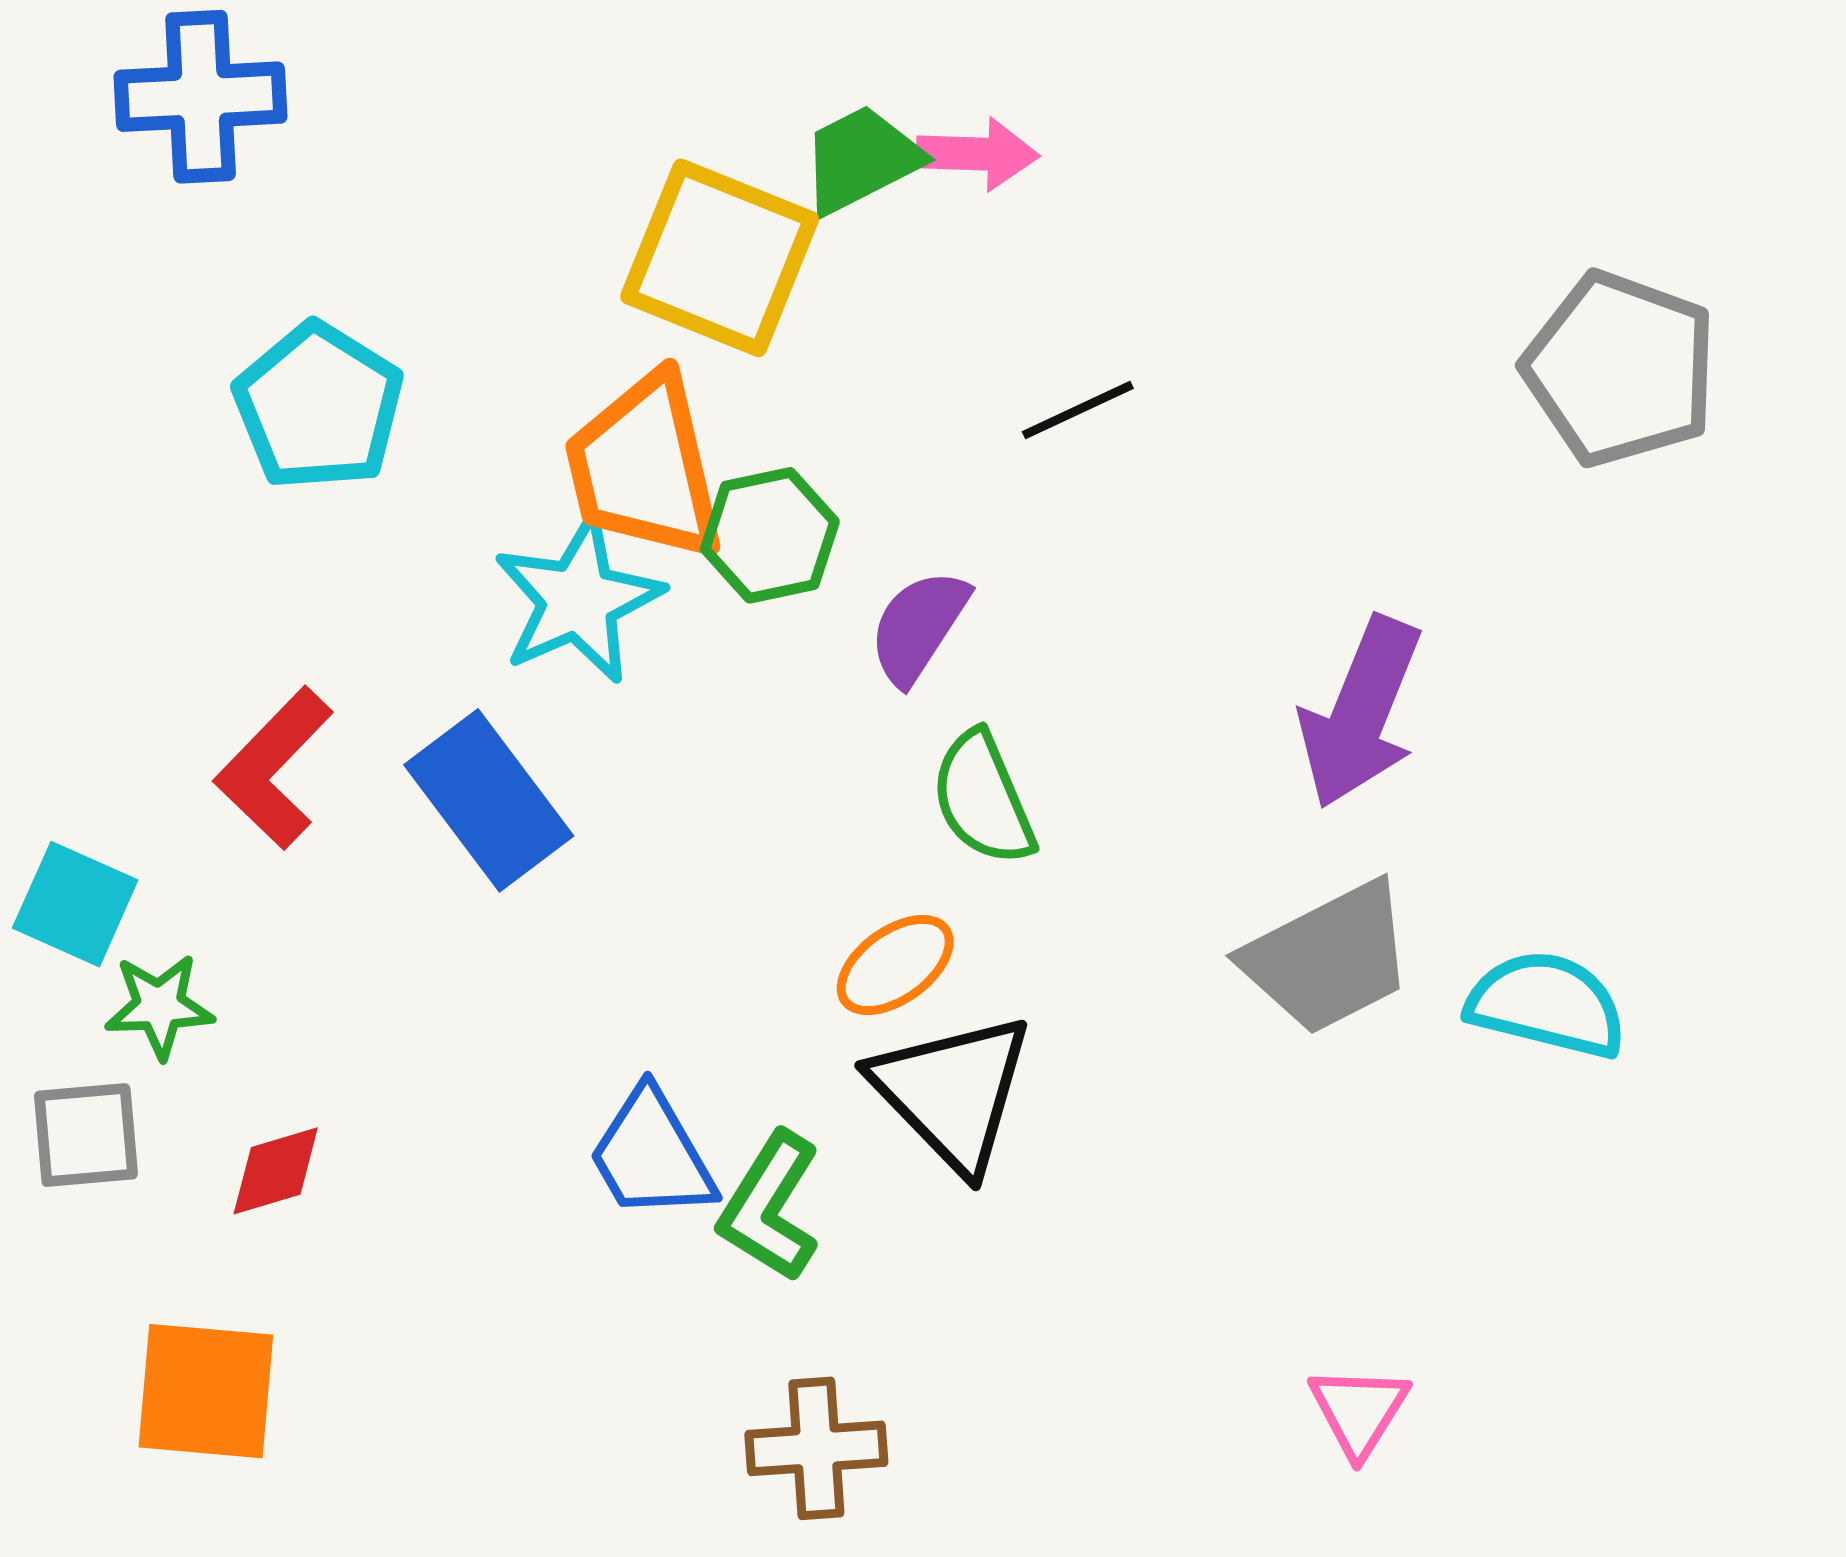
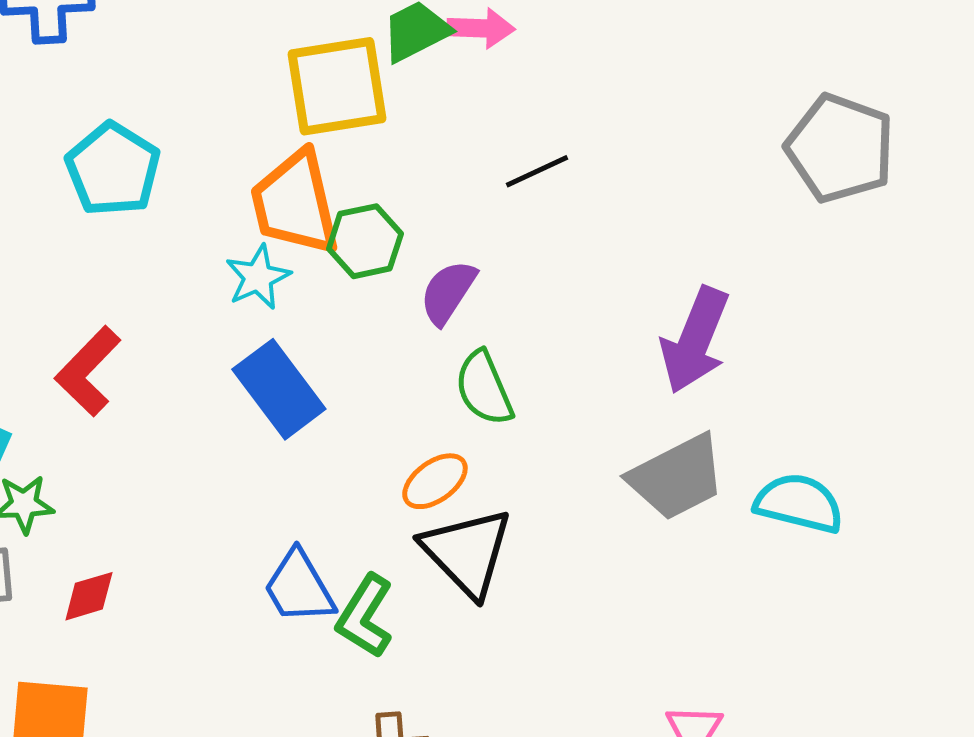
yellow square: (720, 258) -> (337, 86), turned -31
cyan star: (578, 600) -> (258, 277), size x0.7
blue rectangle: (489, 800) -> (279, 389), moved

